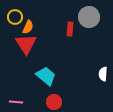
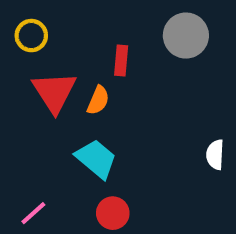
orange semicircle: (28, 27) -> (98, 100), moved
red rectangle: (70, 29) -> (121, 61), moved
pink line: (16, 102) -> (33, 213), turned -48

